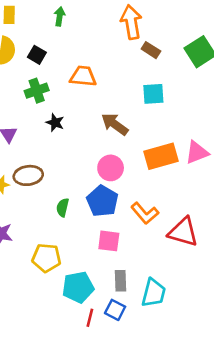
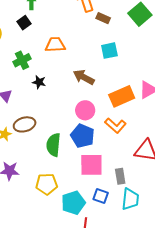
black square: (37, 55) -> (24, 23), moved, turned 32
green semicircle: (63, 207) -> (53, 145), size x1.6
orange L-shape: (145, 213) -> (115, 125), moved
pink square: (109, 241) -> (91, 165), size x1.4
gray rectangle: (121, 281) -> (120, 176), moved
blue square: (115, 310) -> (101, 196), moved

